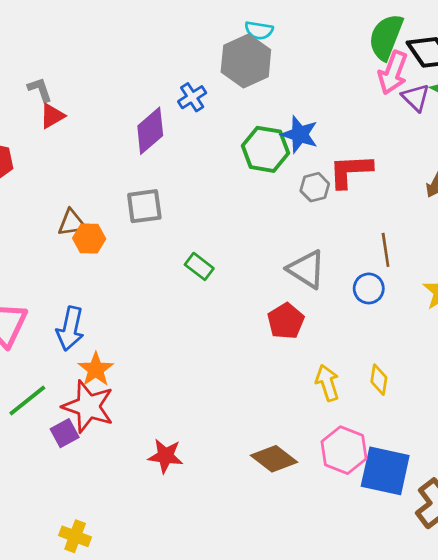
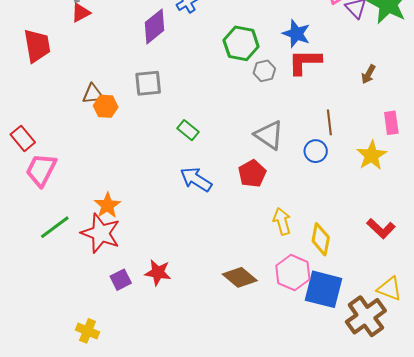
blue star: (300, 134) -> (296, 34), moved
gray hexagon: (315, 187) -> (264, 71), moved
blue arrow: (70, 329) -> (196, 179), moved, turned 108
yellow diamond: (379, 380) -> (321, 239), moved, size x1.4
purple square: (65, 433) -> (121, 280), moved

